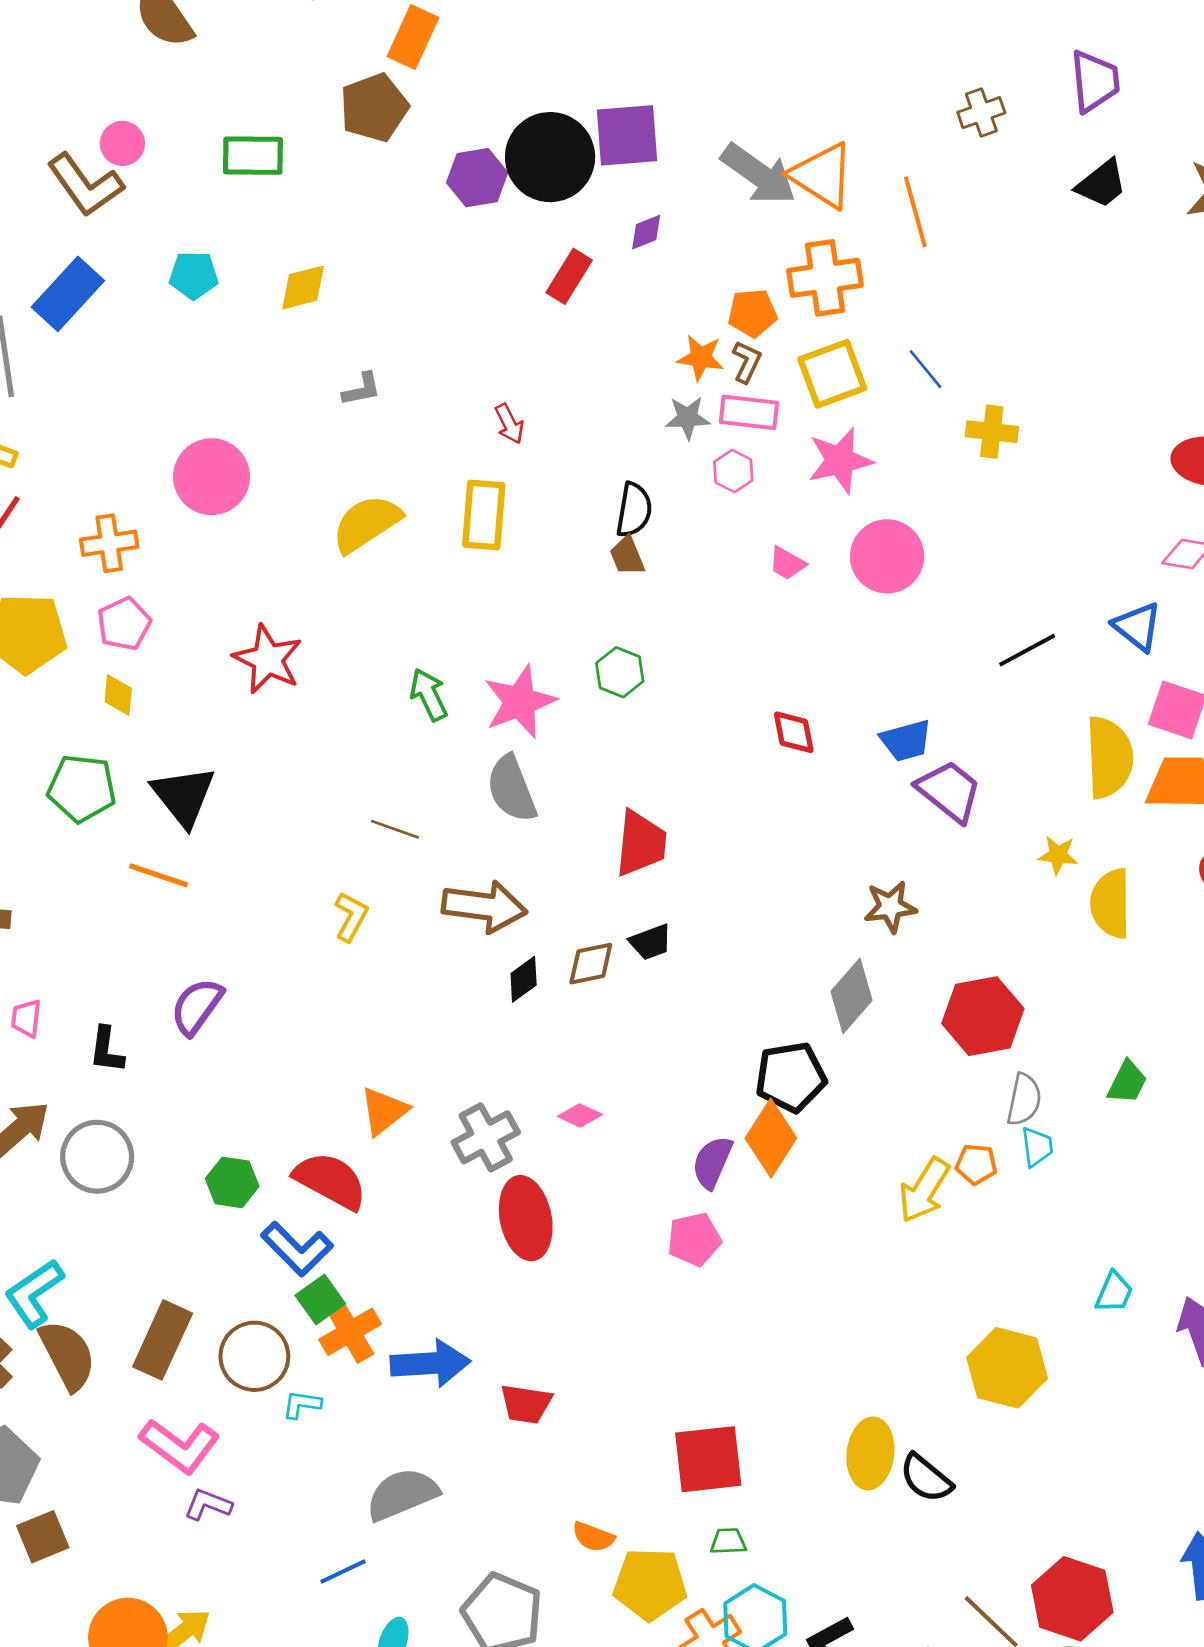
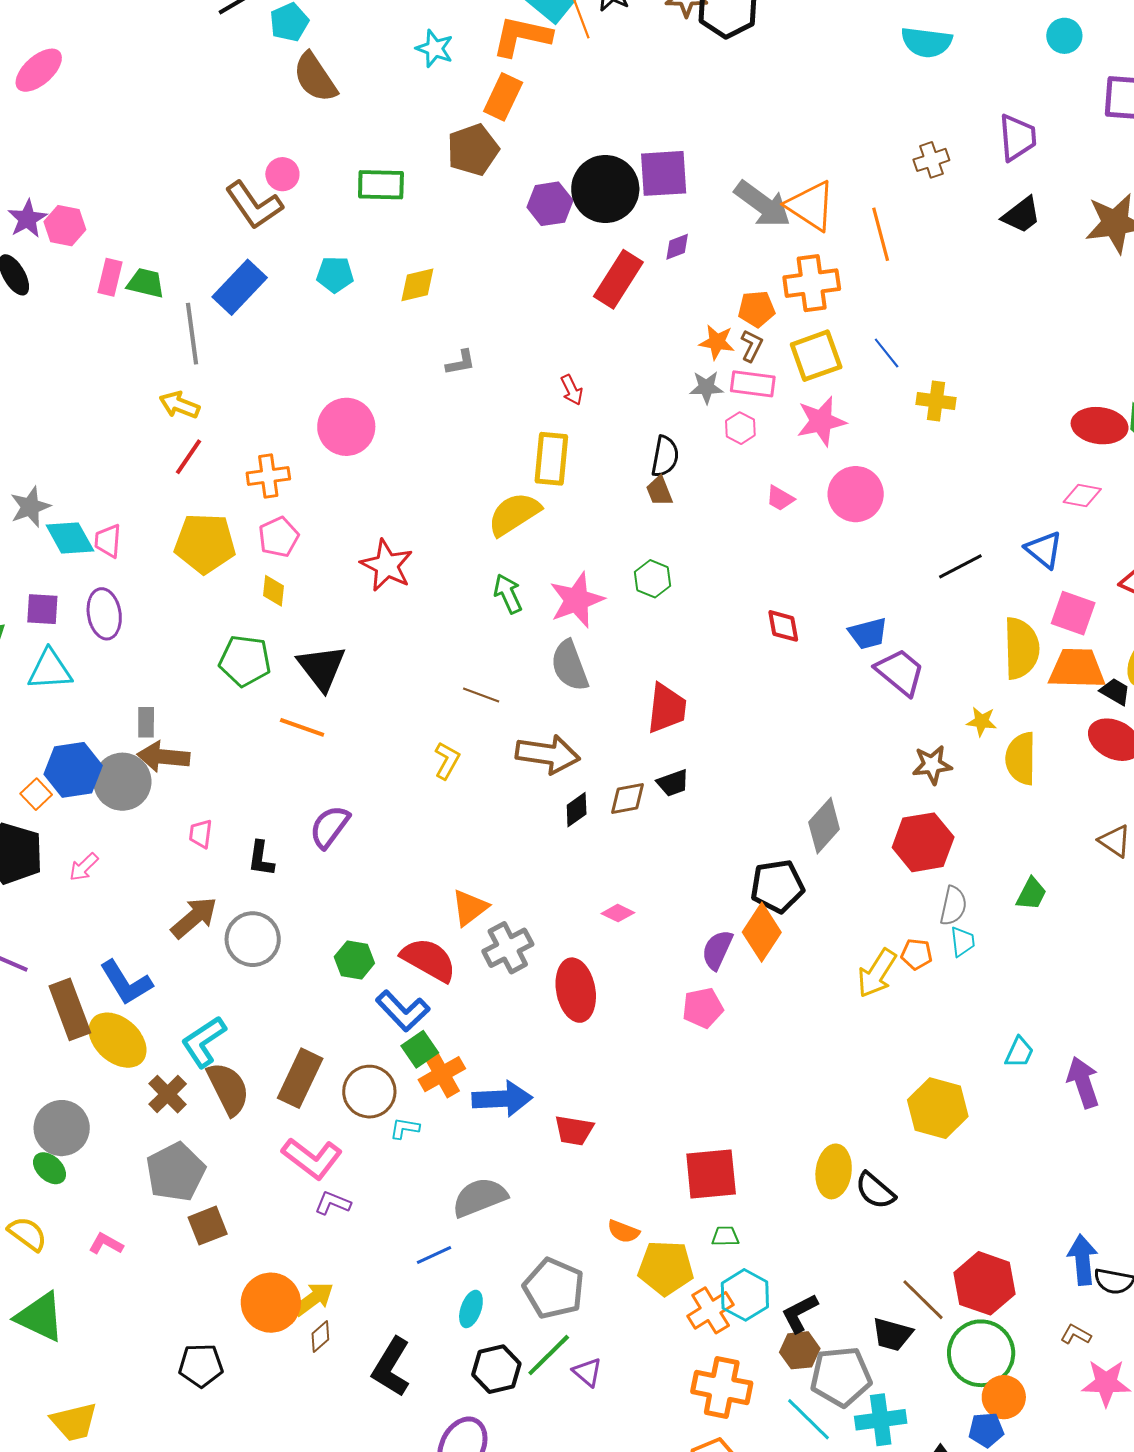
red rectangle: (569, 276) -> (618, 279), size x1.4
yellow semicircle: (366, 524) -> (514, 514), moved
brown star: (890, 907) -> (932, 765), moved
gray cross: (486, 1137) -> (508, 948), moved

